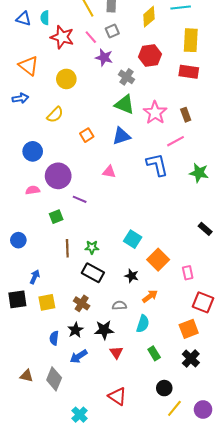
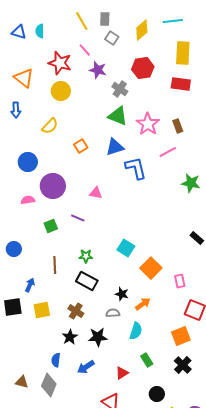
gray square: (112, 31) -> (112, 38), moved, turned -32
red star: (62, 37) -> (60, 63), moved
blue arrow: (20, 98) -> (16, 110), turned 98
blue L-shape: (157, 165) -> (136, 168), moved
pink triangle: (109, 172) -> (96, 193), moved
purple line: (80, 199) -> (78, 218), moved
brown line: (67, 248) -> (55, 265), moved
black star: (132, 276) -> (122, 294), moved
blue semicircle: (54, 338) -> (56, 360), moved
red triangle: (116, 352) -> (122, 373), moved, turned 32
blue arrow: (79, 356) -> (86, 367), moved

